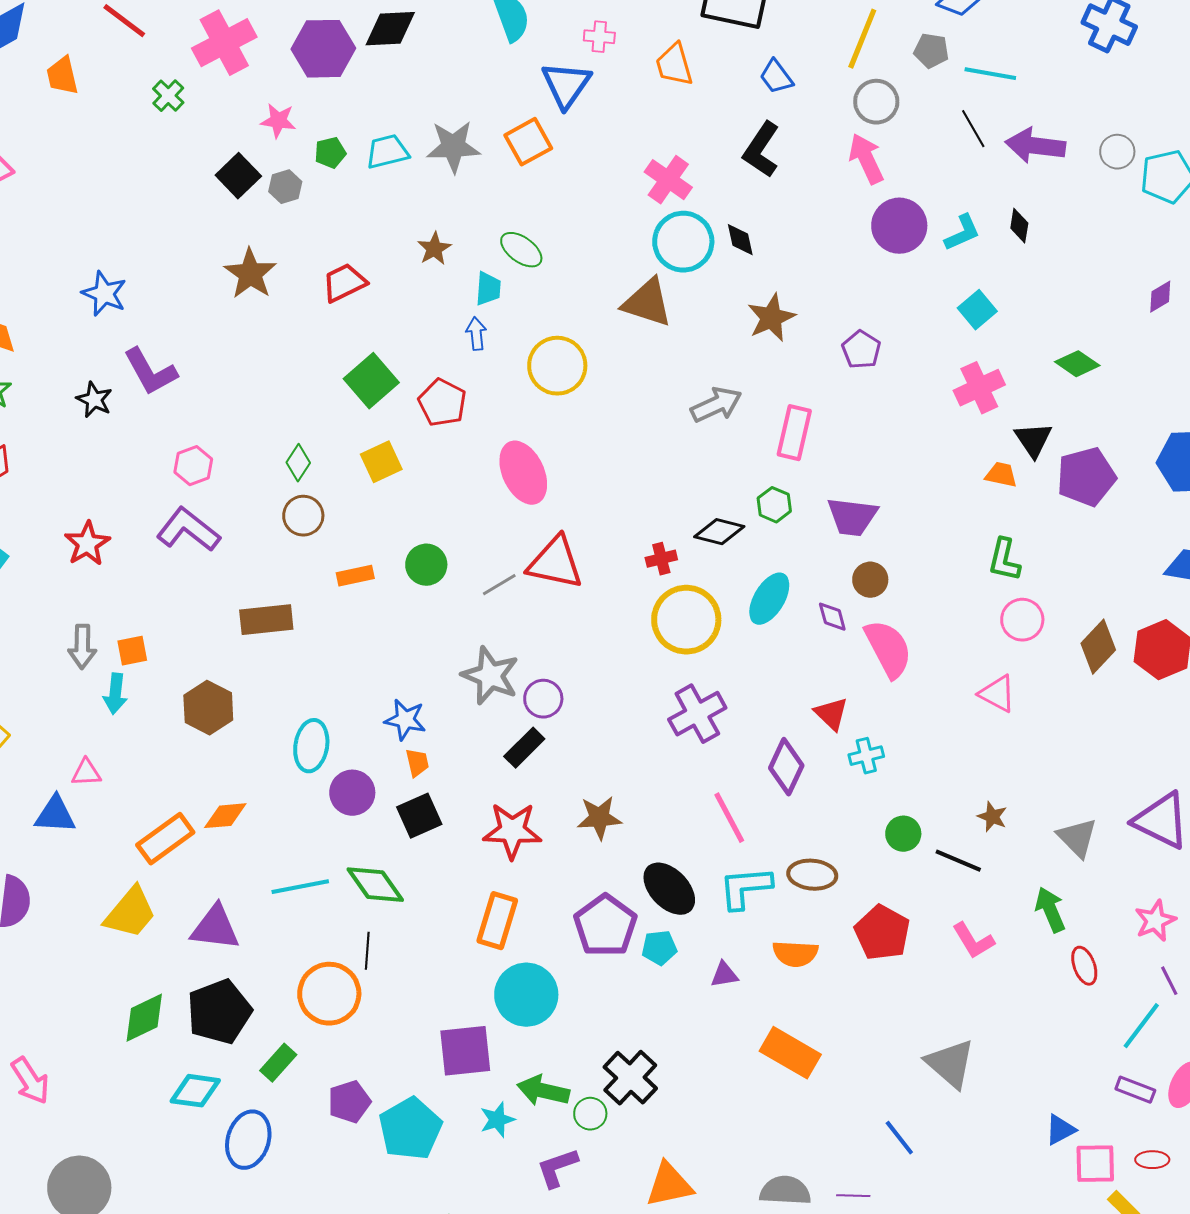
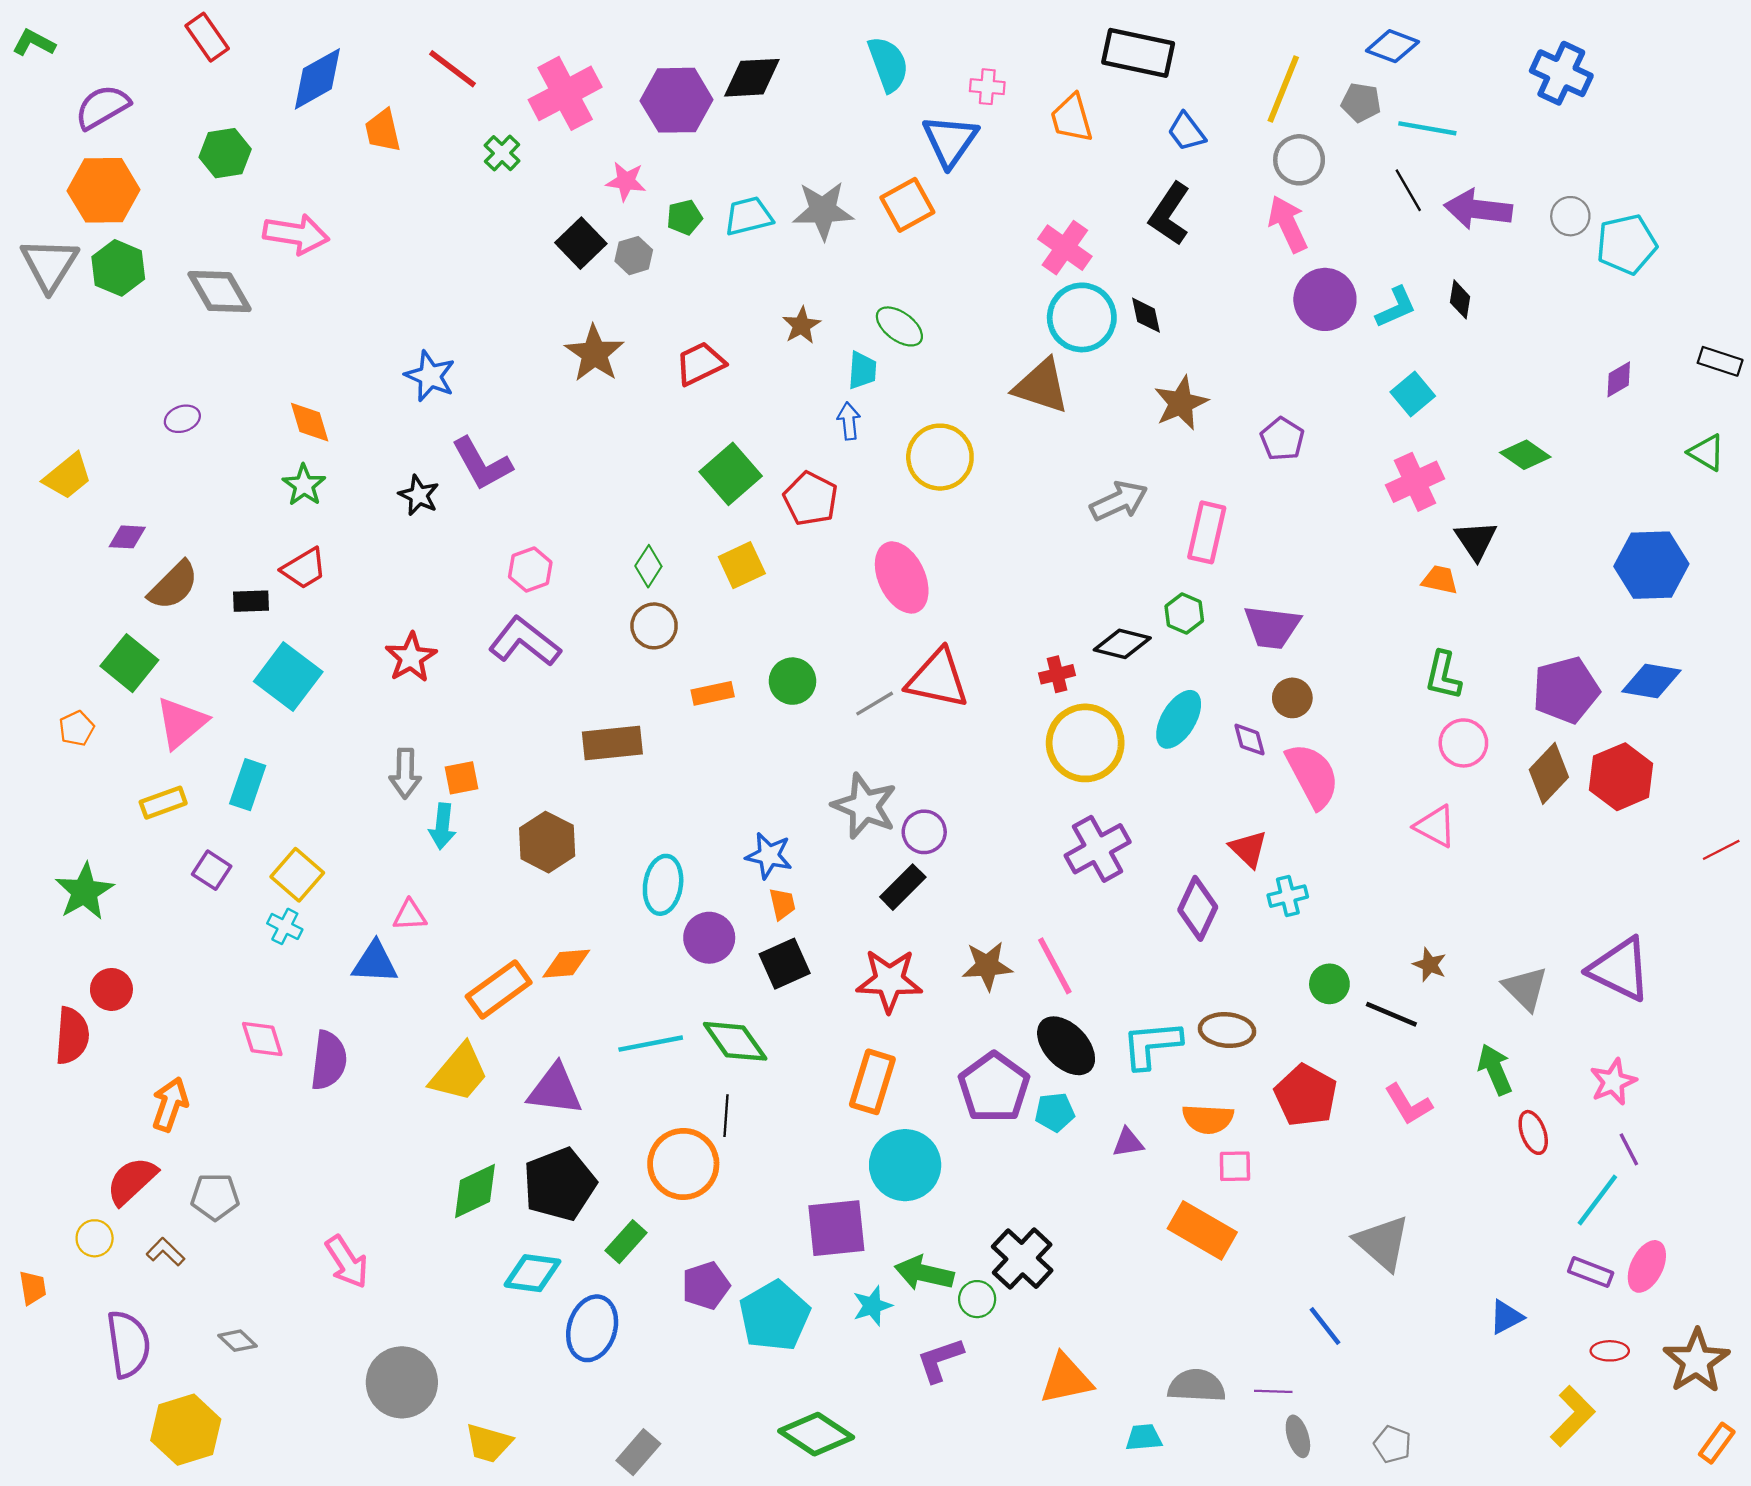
purple pentagon: (1086, 477) -> (1566, 690), moved
pink line: (729, 818) -> (1055, 966), moved
pink square: (1095, 1164) -> (1235, 1166), moved, size x0.7

